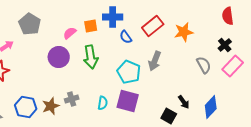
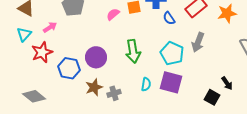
purple circle: (59, 57) -> (96, 57), moved
green arrow: (91, 57) -> (133, 51), moved
gray cross: (72, 99) -> (114, 93), moved
blue hexagon: (26, 107) -> (69, 68), moved

